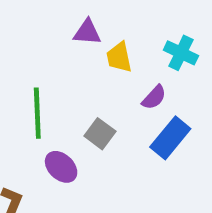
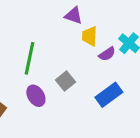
purple semicircle: (154, 97) -> (107, 54), moved

